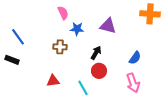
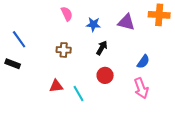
purple triangle: (108, 26) -> (126, 22), moved
blue star: (77, 29) -> (93, 24), moved
black arrow: (96, 53) -> (102, 48), moved
cyan line: (83, 88) -> (78, 93), moved

